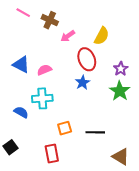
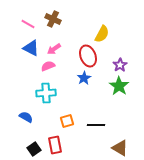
pink line: (23, 13) -> (28, 24), moved
pink arrow: (68, 36) -> (54, 49), moved
blue triangle: (21, 65) -> (31, 48), moved
blue semicircle: (21, 112) -> (26, 117), moved
black square: (11, 147) -> (34, 149), moved

